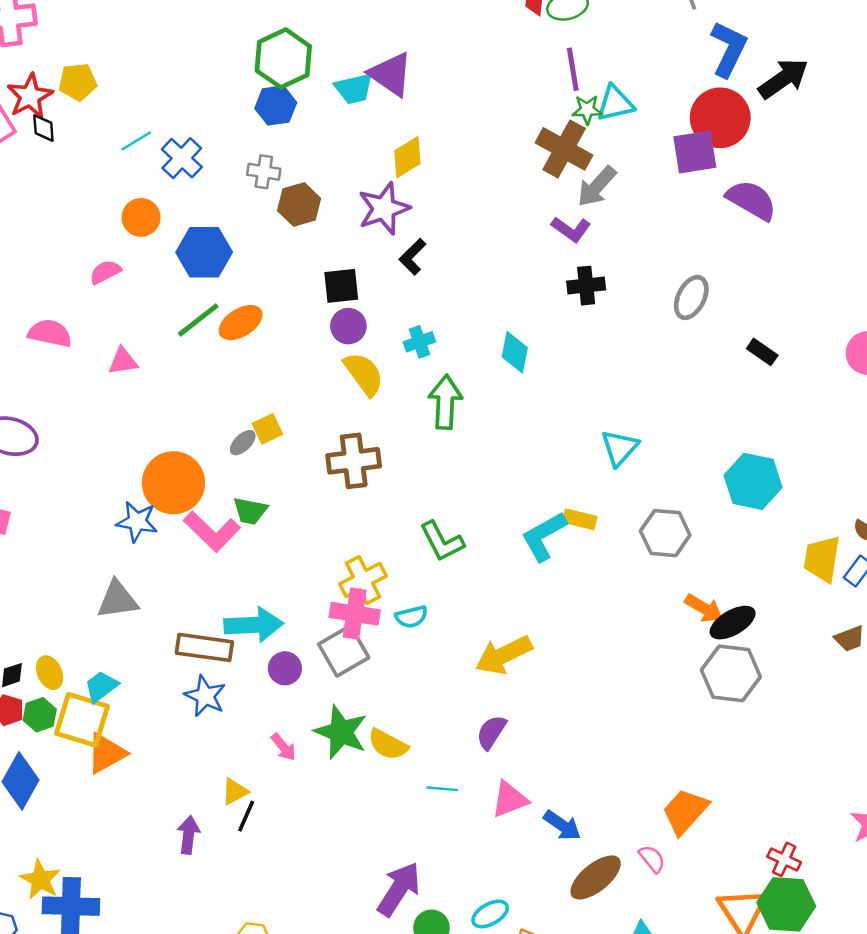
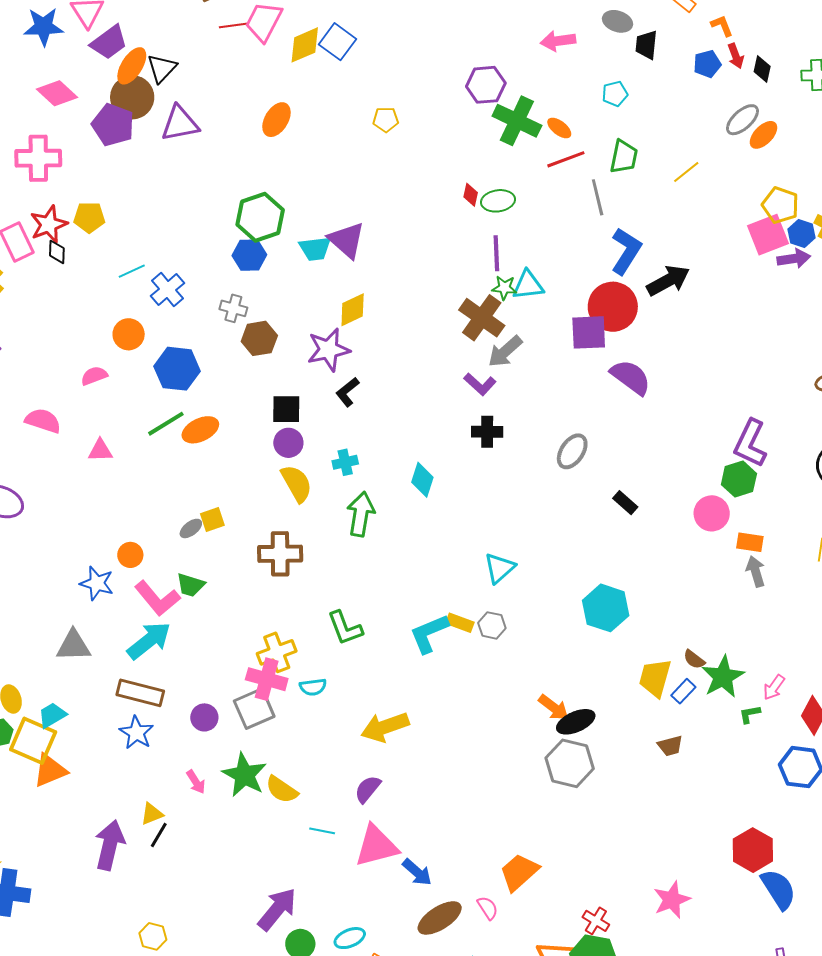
orange circle: (173, 483) -> (130, 555), size x0.5
gray hexagon: (665, 533) -> (492, 625), moved, size x0.7
cyan arrow: (254, 625) -> (149, 641), moved, turned -42
pink triangle: (510, 799) -> (376, 846), size x1.4
purple arrow: (188, 835) -> (110, 845), size x1.6

